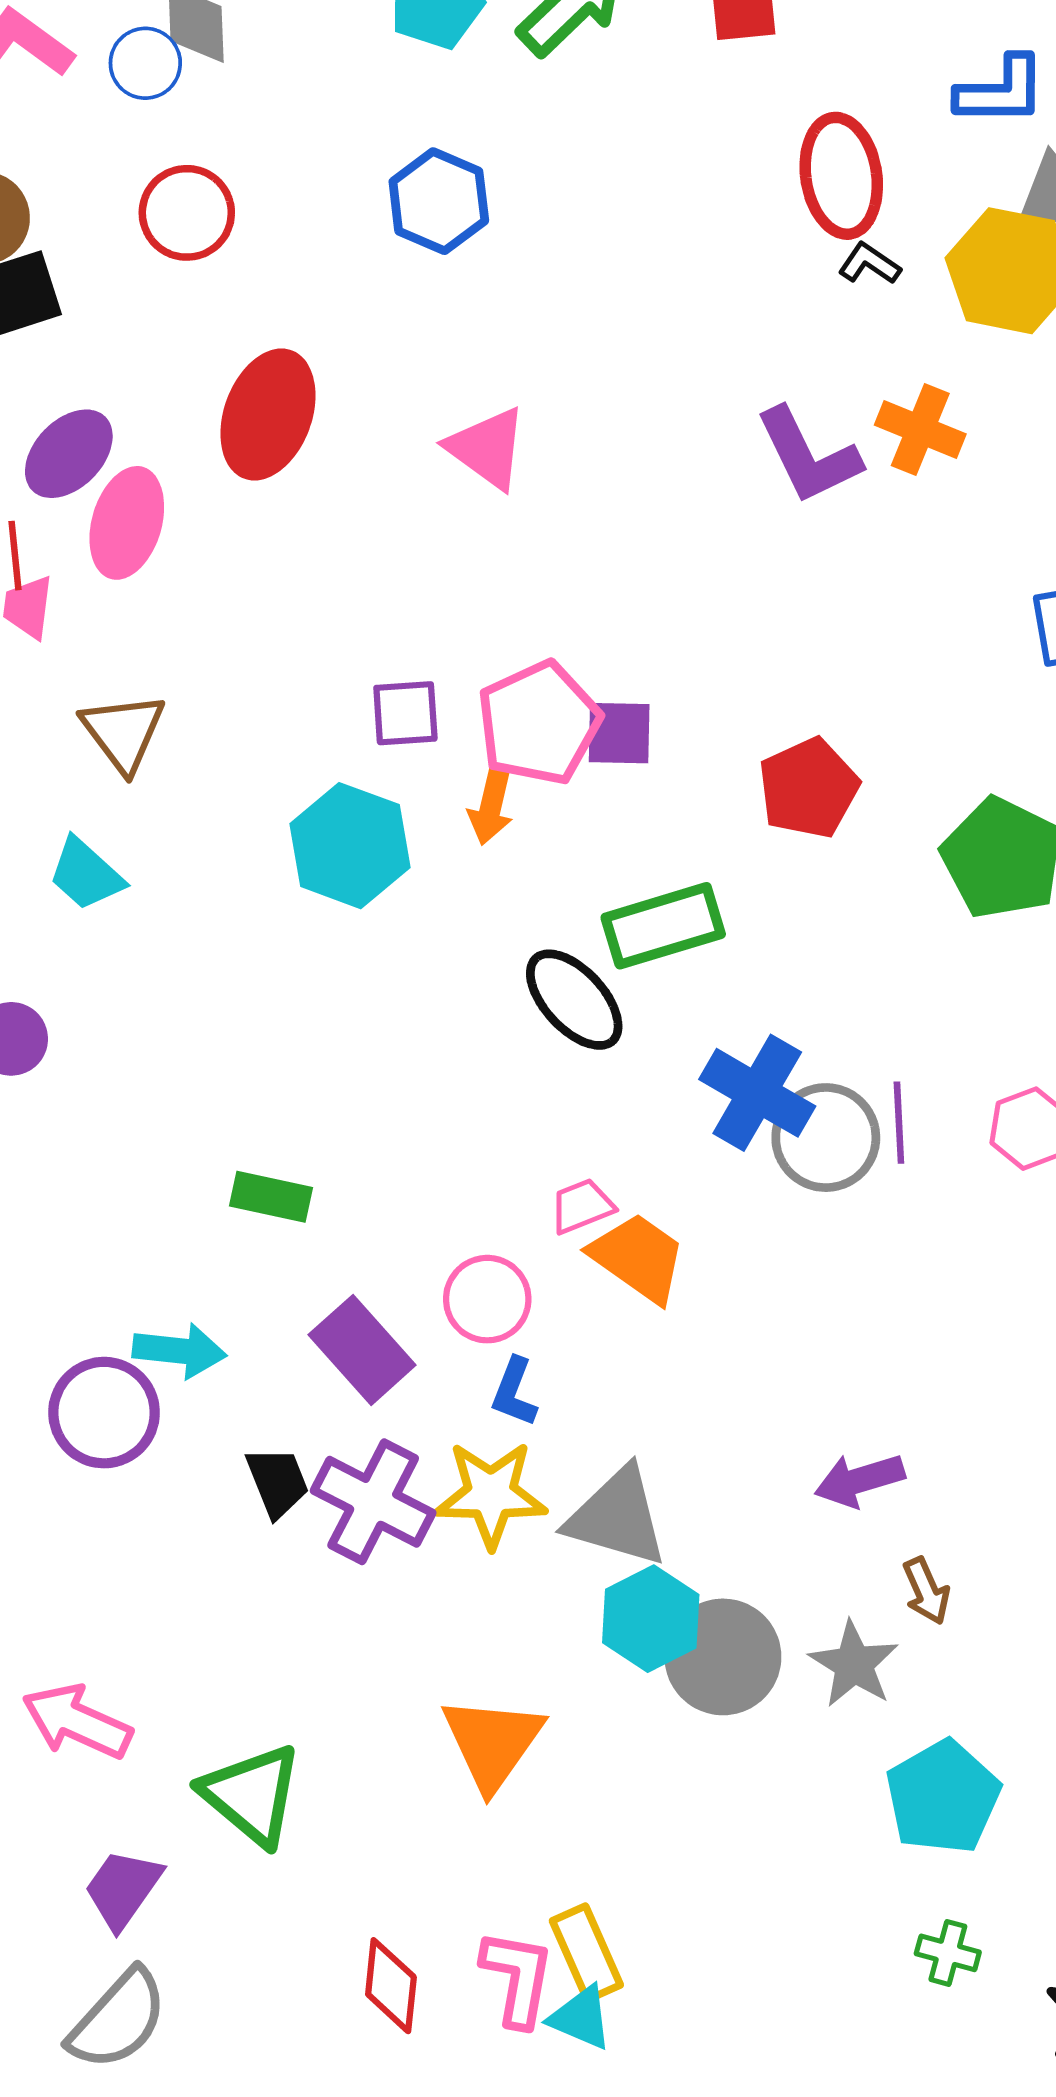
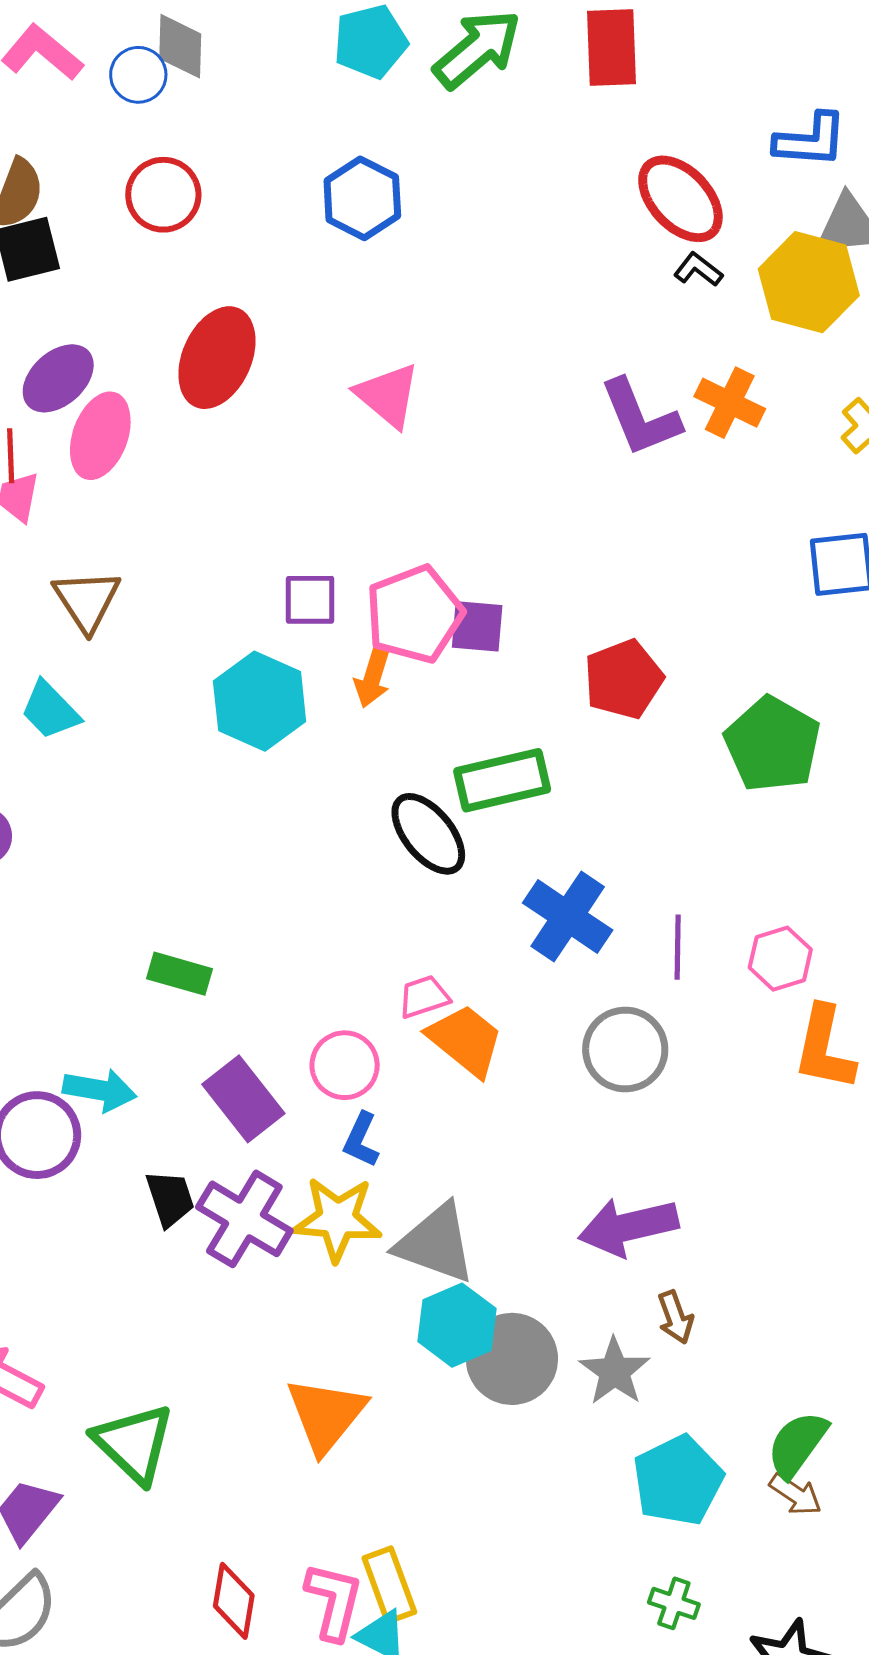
red ellipse: (841, 176) -> (680, 199), turned -38
gray circle: (826, 1138) -> (625, 1049), moved
purple arrow: (859, 1480) -> (628, 1227), size x1.4

